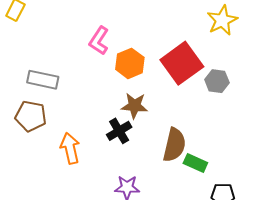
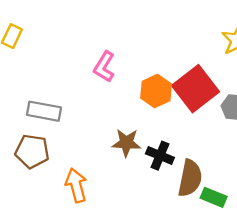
orange hexagon: (130, 63) -> (156, 91), moved
brown star: (134, 106) -> (126, 143), moved
black cross: (119, 131) -> (160, 156), moved, turned -35

